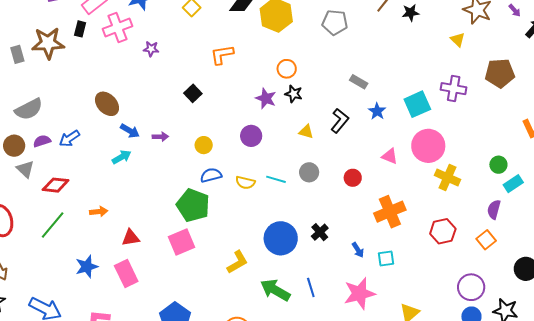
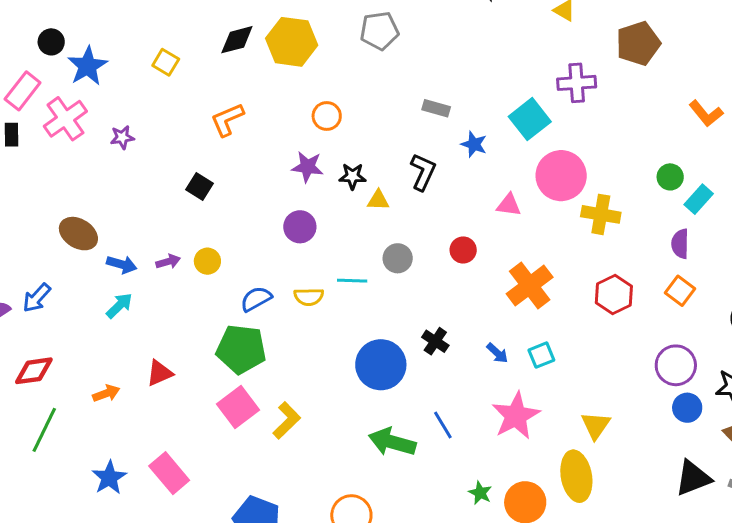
black star: (294, 94) -> (352, 176), moved
yellow circle: (204, 145) -> (207, 261), moved
red triangle: (131, 238) -> (160, 373), moved
yellow L-shape: (237, 262) -> (287, 421), moved

